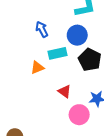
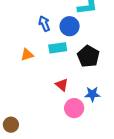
blue circle: (77, 35) -> (70, 26), moved
orange triangle: (37, 68) -> (27, 55), moved

